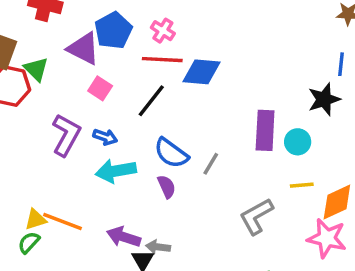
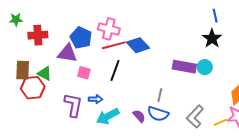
pink cross: (163, 31) -> (109, 29), size x1.5
blue diamond: (201, 72) -> (138, 45), turned 60
purple rectangle: (265, 130) -> (184, 67), turned -65
blue semicircle: (171, 153) -> (158, 114), moved
yellow line: (302, 185) -> (220, 122), moved

